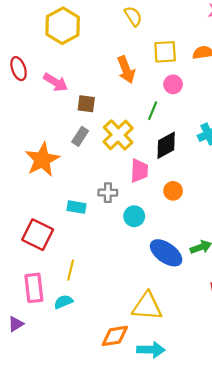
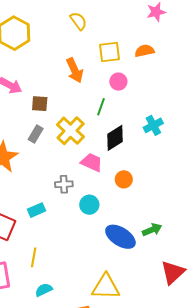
pink trapezoid: (139, 171) -> (92, 162), turned -65
cyan rectangle: (77, 207) -> (37, 210), moved, turned -30
cyan semicircle: (63, 302) -> (44, 290), moved

